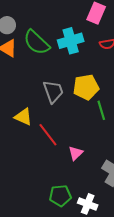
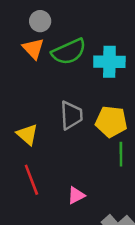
green semicircle: (37, 42) -> (69, 52), turned -84
red line: (48, 135) -> (31, 180), moved

